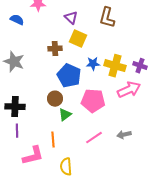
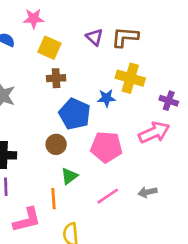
purple triangle: (71, 18) -> (95, 37), moved
brown L-shape: (107, 18) -> (125, 37), turned 80
yellow square: (78, 39) -> (49, 48), moved
yellow cross: (115, 66) -> (130, 78), moved
green triangle: (65, 115) -> (69, 176), moved

